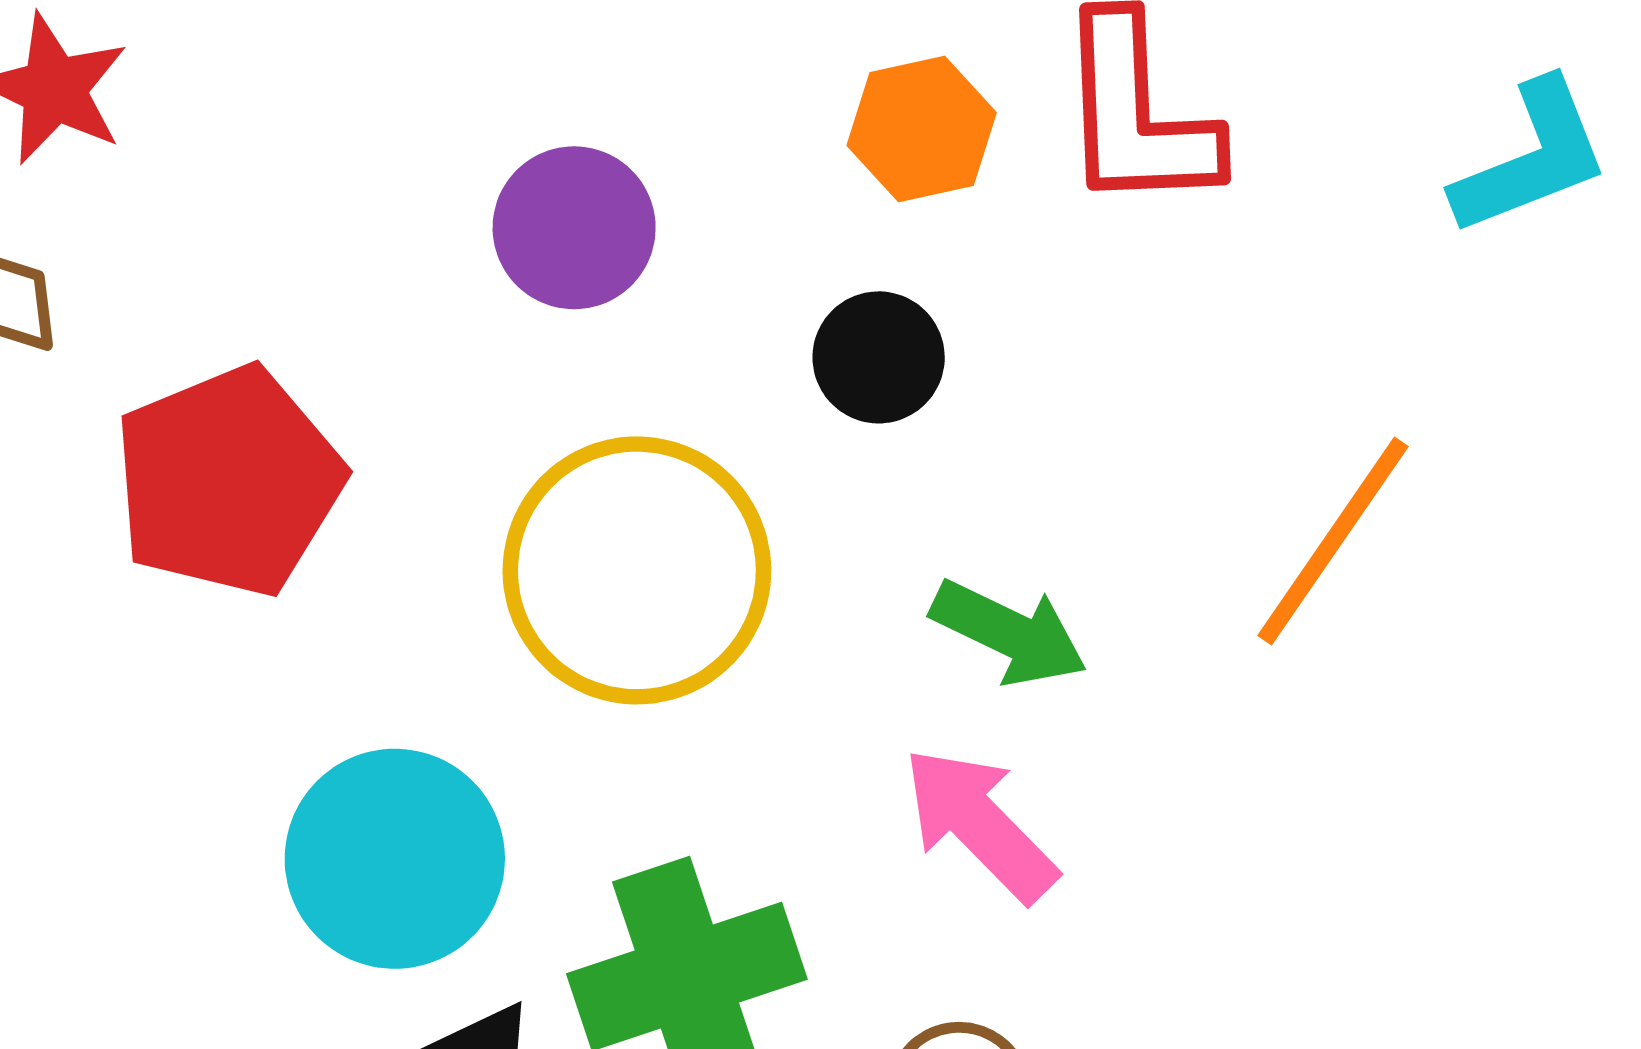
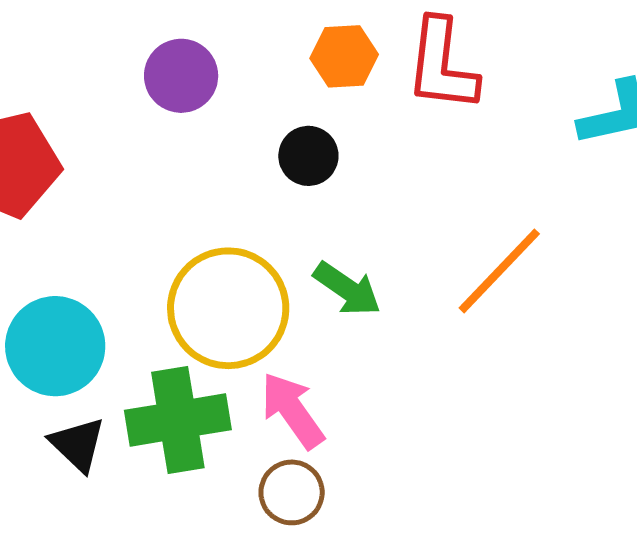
yellow circle: (637, 570) -> (228, 308), moved
pink arrow: (980, 824) -> (292, 410), moved

